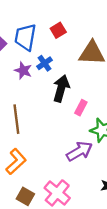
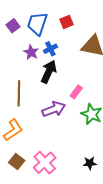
black arrow: (61, 88) -> (49, 72), moved
purple arrow: (79, 151) -> (54, 109), moved

